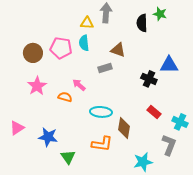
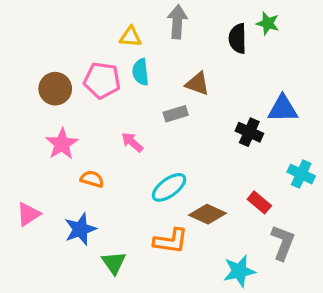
yellow triangle: (87, 23) -> (131, 37), moved
orange semicircle: (65, 97) -> (92, 179), moved
cyan ellipse: (101, 112) -> (169, 187), turned -40
red rectangle: (154, 112) -> (259, 202), moved
cyan cross: (180, 122) -> (301, 174), moved
brown diamond: (124, 128) -> (207, 214), turned -75
blue star: (48, 137) -> (80, 229), turned -30

